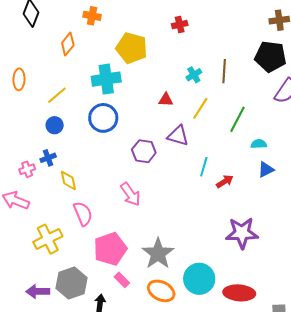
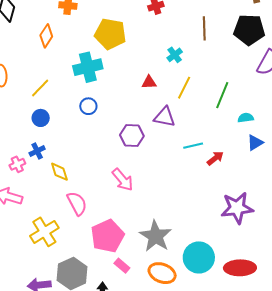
brown line: (224, 71) -> (204, 28), moved
blue circle: (103, 118) -> (88, 106), size x0.6
cyan line: (204, 167) -> (193, 146), turned 66

